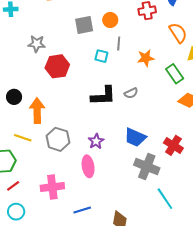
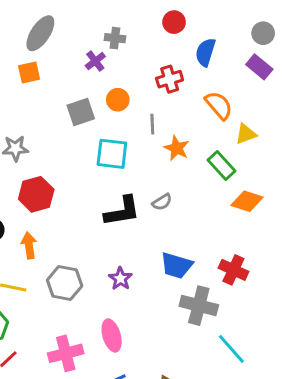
gray line: (119, 44) -> (152, 124), moved
cyan square: (101, 56) -> (112, 154), size x1.6
orange star: (146, 58) -> (177, 148), turned -30
red hexagon: (57, 66) -> (36, 194), moved
orange arrow: (37, 111) -> (29, 245), size x0.7
pink ellipse: (88, 166) -> (112, 336), moved

